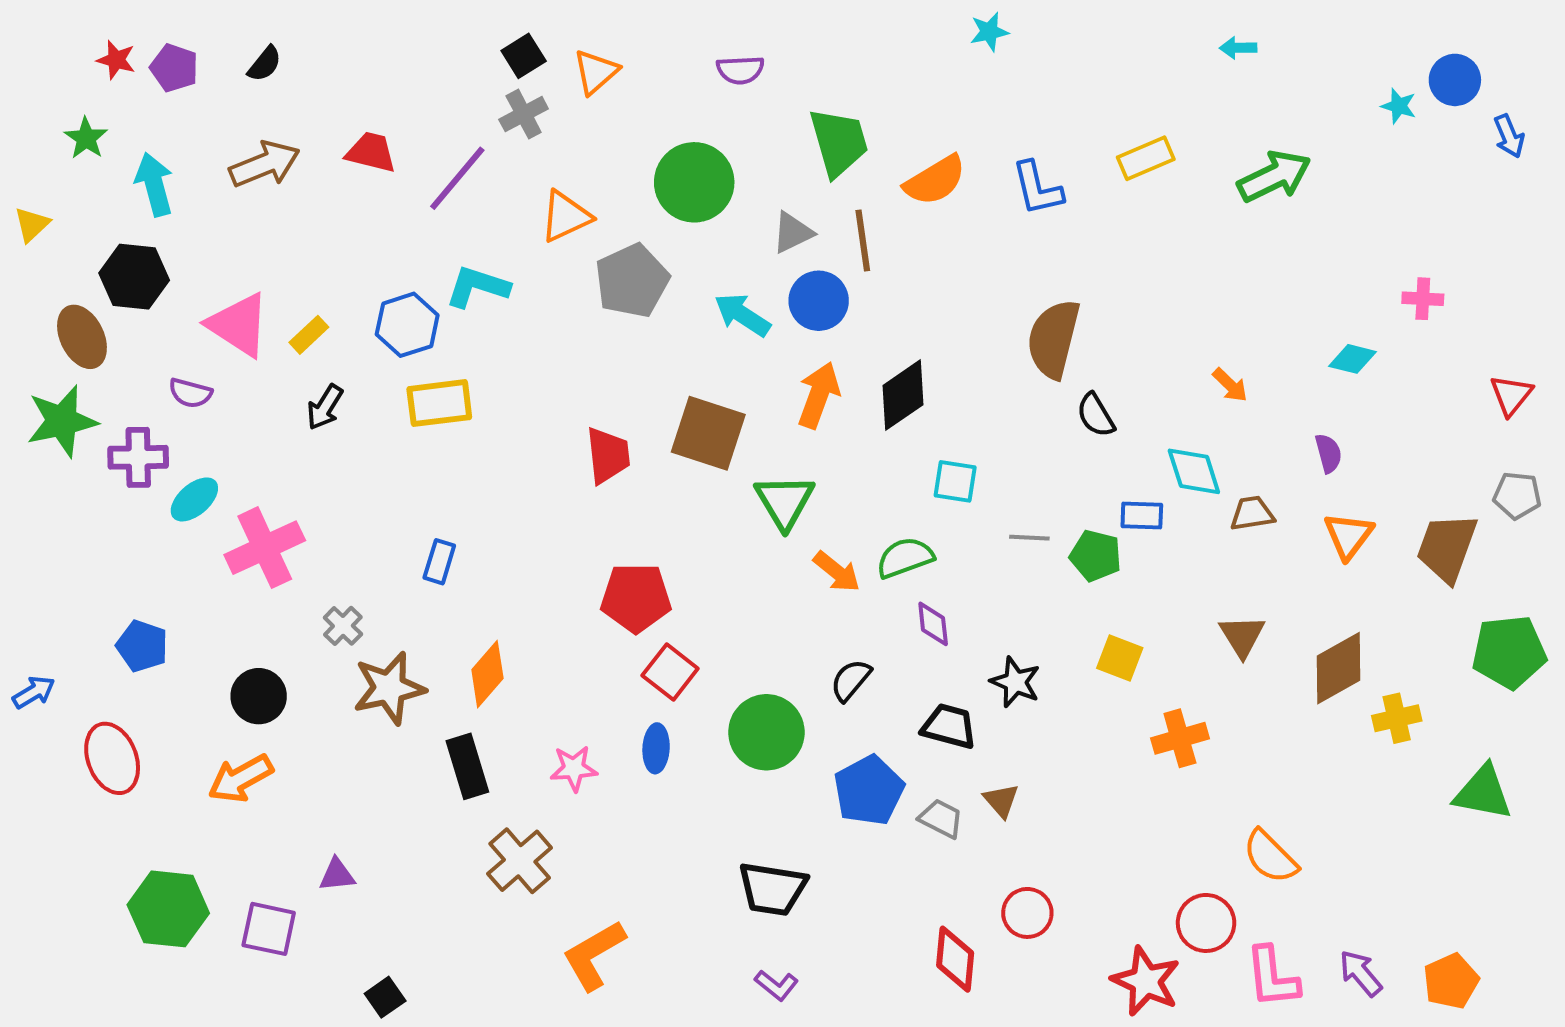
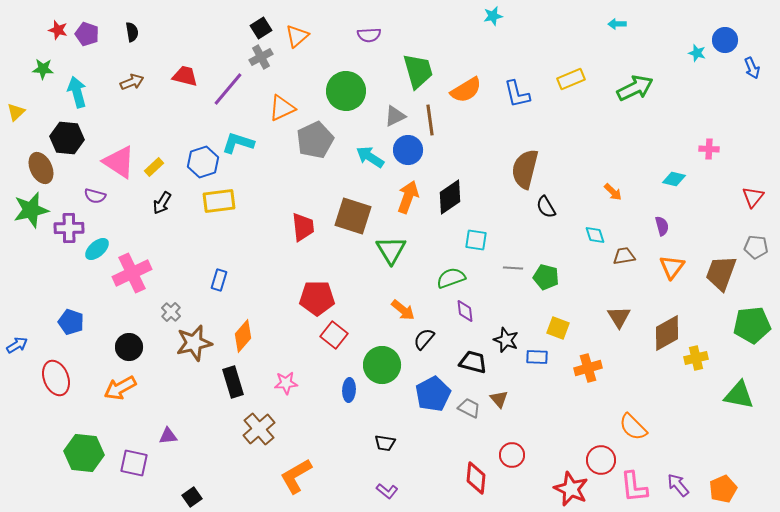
black semicircle: (265, 64) -> (132, 32), turned -48
green star: (86, 138) -> (43, 69), turned -30
brown arrow: (265, 164) -> (132, 82), size x0.7
cyan diamond: (1194, 471) -> (595, 235), size x0.7
blue rectangle: (1142, 516) -> (537, 357), moved
orange arrow: (837, 572) -> (403, 310), moved
blue ellipse: (656, 748) -> (349, 390), moved
black trapezoid: (772, 889) -> (385, 443), size x0.6

